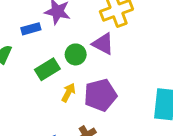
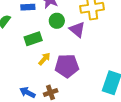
green circle: (76, 54) -> (57, 21), moved

